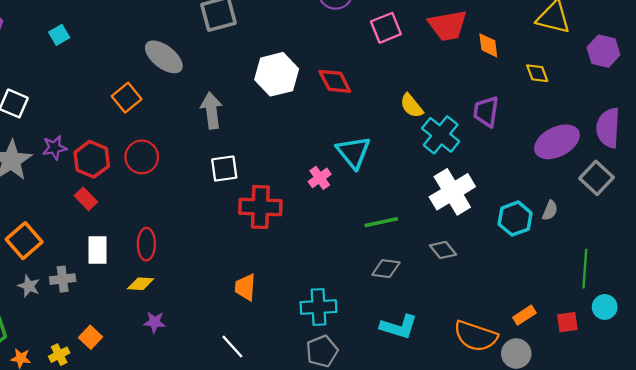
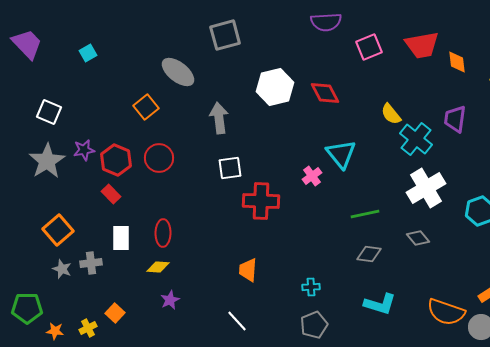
cyan cross: (319, 307) -> (311, 287), size x0.6
purple star: (155, 322) -> (170, 300), turned -30

